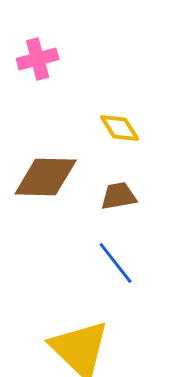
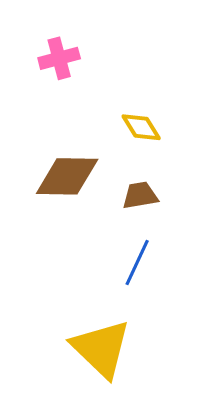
blue line: (116, 263) -> (137, 262), turned 63

